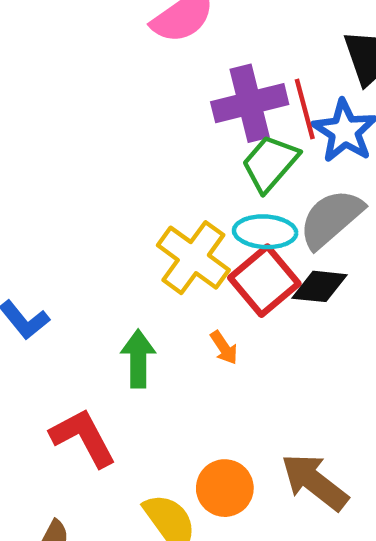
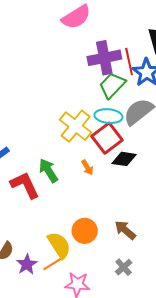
black diamond: (319, 286) -> (124, 159), moved
green arrow: (138, 359) -> (48, 171), turned -35
red L-shape: (83, 438) -> (25, 185), moved
brown arrow: (315, 482) -> (125, 230), size x0.7

